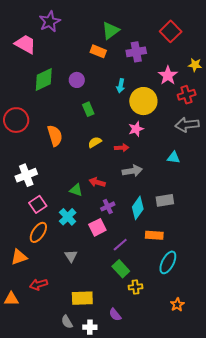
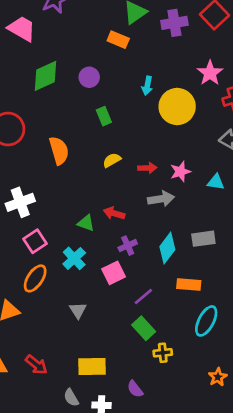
purple cross: (136, 52) -> (174, 23), moved
pink star: (136, 129) -> (180, 172), moved
red arrow: (39, 284) -> (36, 365), moved, turned -126

